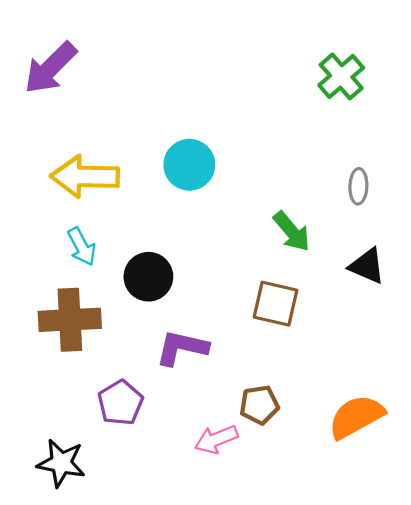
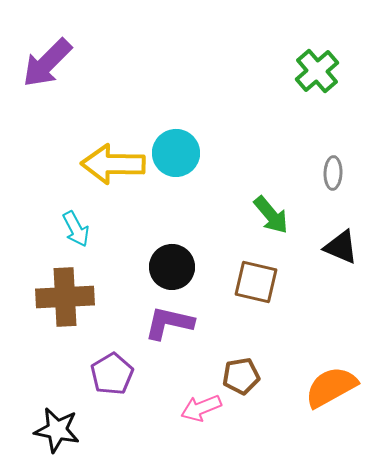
yellow arrow: (85, 177) -> (113, 164), moved
black circle: (148, 277) -> (172, 267), moved

